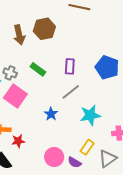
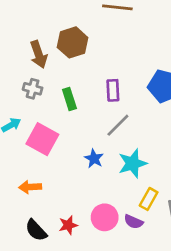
green rectangle: (38, 69) -> (69, 99), turned 42
gray cross: (10, 73) -> (33, 89), moved
cyan star: (90, 115) -> (132, 163), moved
red star: (18, 141) -> (68, 225), moved

